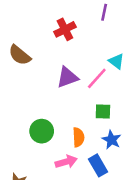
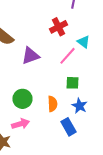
red cross: (65, 29) -> (58, 27), moved
purple triangle: (67, 77) -> (30, 56), moved
pink arrow: (66, 162) -> (20, 124), moved

